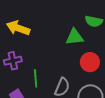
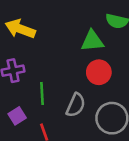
red circle: (90, 62) -> (99, 72), moved

